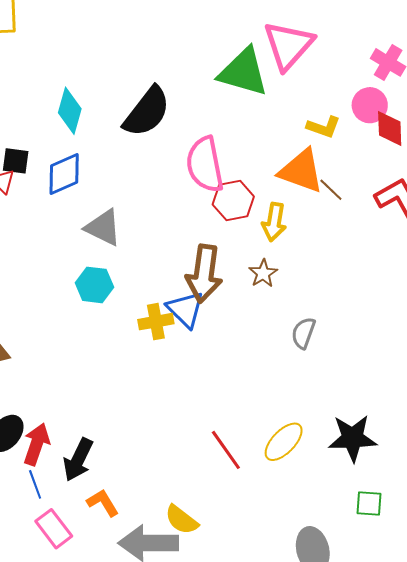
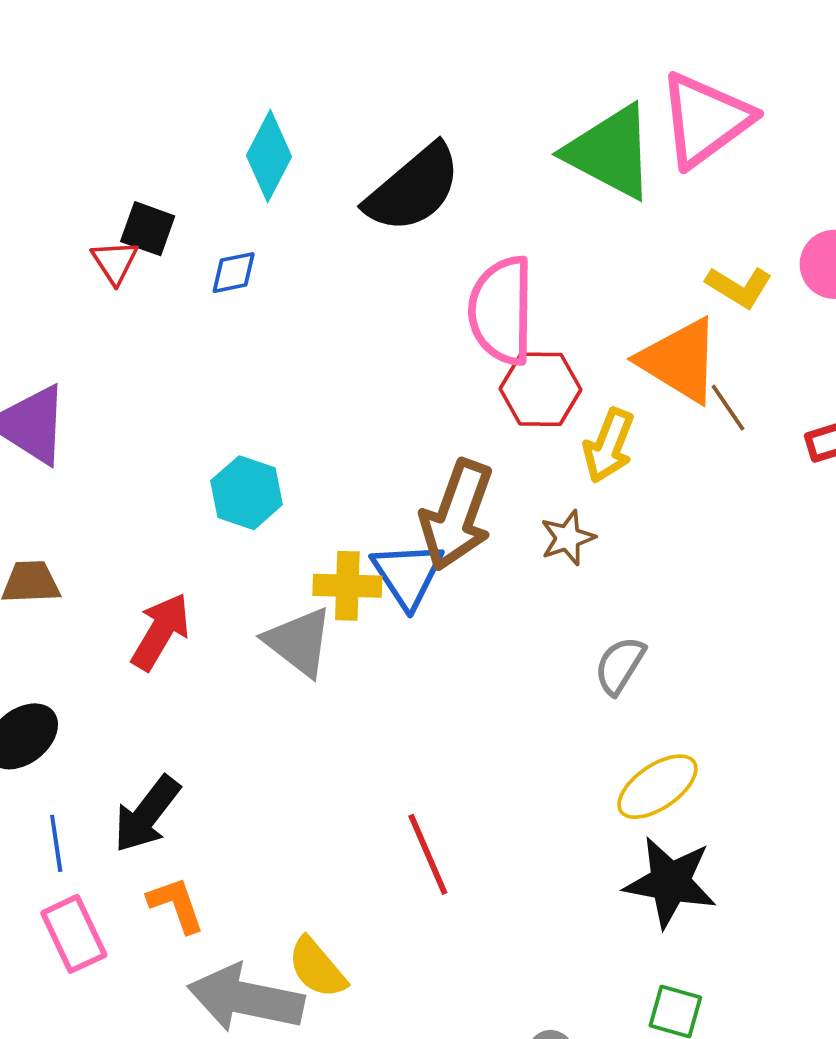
blue diamond: (64, 174) -> (234, 273), size x0.6
gray triangle: (103, 228) -> (299, 642), moved
yellow ellipse: (284, 442) -> (657, 787), moved
red arrow: (37, 444) -> (161, 632), moved

